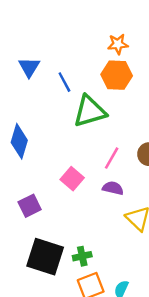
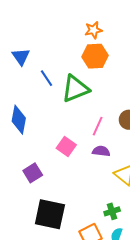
blue line: (64, 82) -> (47, 78), moved
green cross: (82, 256) -> (112, 211), moved

